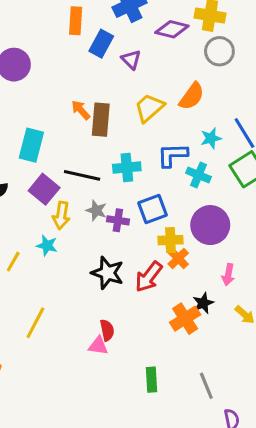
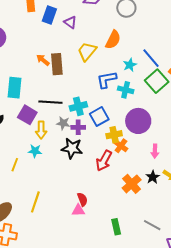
cyan cross: (127, 167) -> (78, 106), moved
black star: (107, 273) -> (72, 148), moved
black star: (203, 303) -> (153, 177), moved
gray line: (206, 386) -> (152, 225), turned -30

